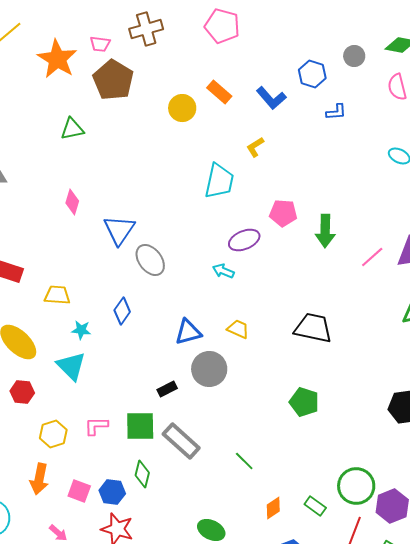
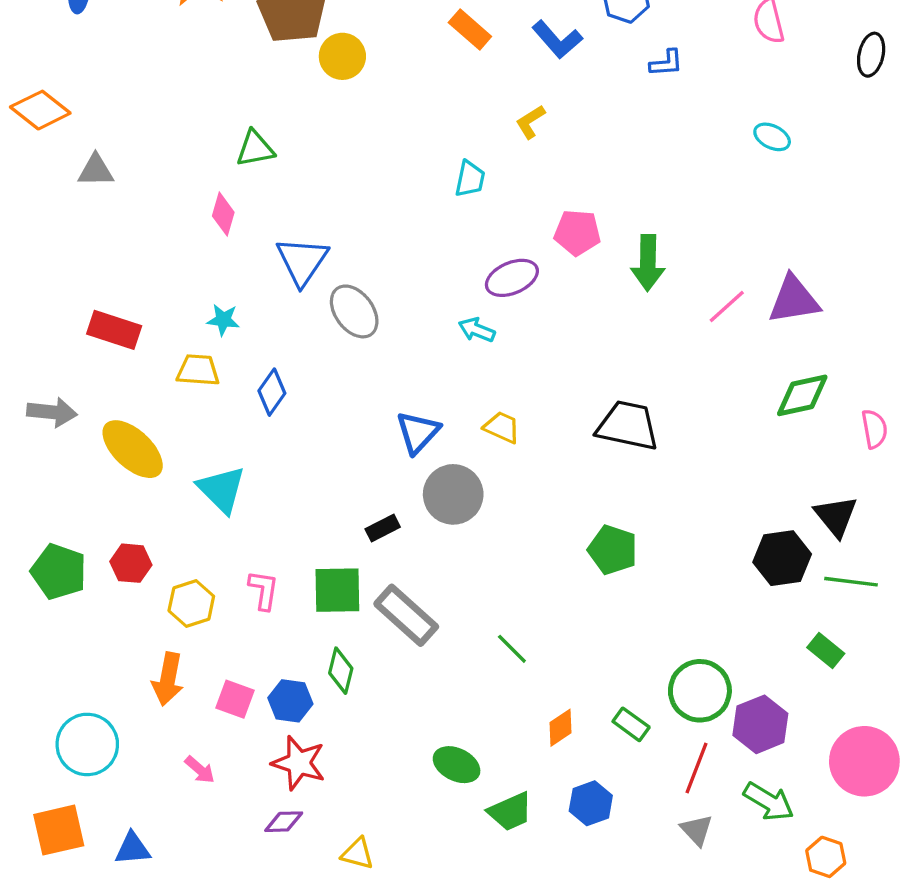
yellow circle: (182, 108) -> (342, 56), moved
green triangle: (72, 129) -> (255, 149), moved
cyan trapezoid: (219, 181) -> (470, 179), size x0.6
blue diamond: (122, 311) -> (272, 392), moved
cyan star: (81, 330) -> (223, 320), moved
blue triangle: (188, 332) -> (418, 432), turned -32
red hexagon: (22, 392) -> (131, 563), moved
pink L-shape: (96, 426) -> (264, 590), turned 100

